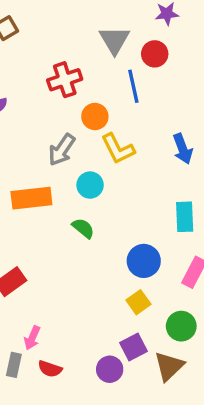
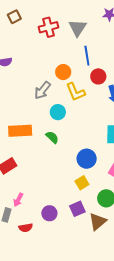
red circle: (155, 54) -> (98, 76), moved
red cross: (65, 80) -> (49, 27), moved
orange rectangle: (31, 198) -> (20, 131), moved
red semicircle: (50, 369) -> (26, 228), moved, turned -32
purple circle: (110, 369) -> (49, 213), moved

